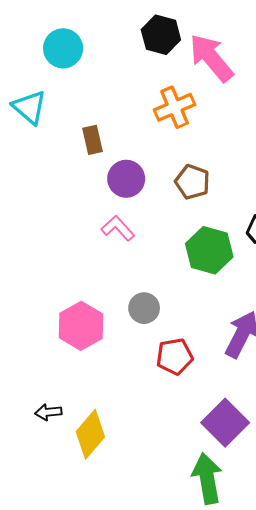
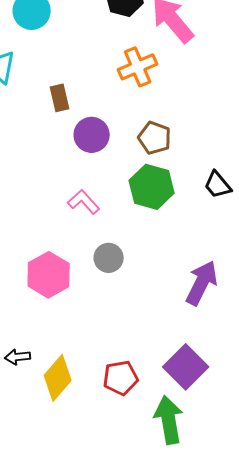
pink L-shape: (118, 228) -> (84, 202), moved
green hexagon: (209, 250) -> (152, 187), moved
red pentagon: (175, 356) -> (121, 378), moved

